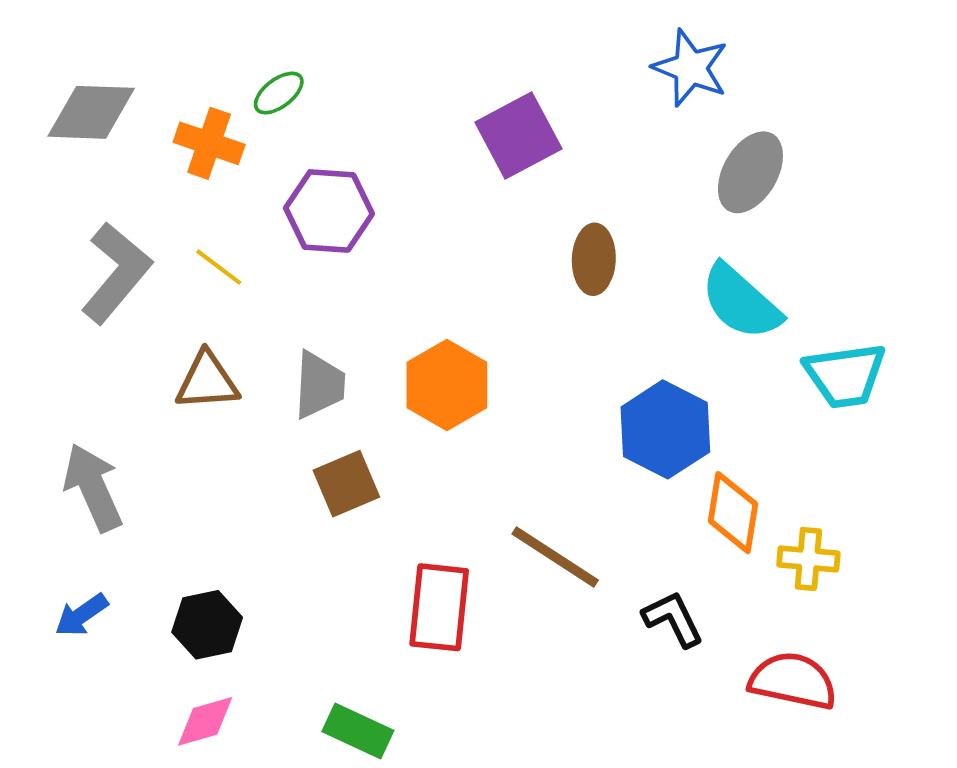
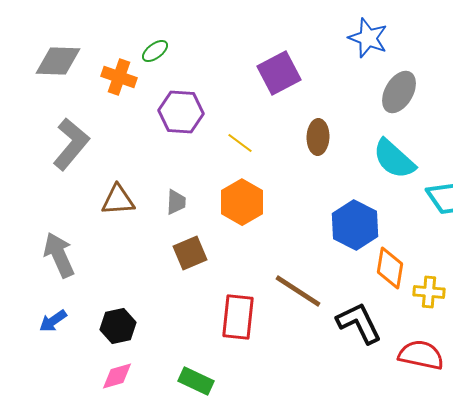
yellow line: (219, 267) -> (240, 143), moved
gray trapezoid: (319, 385) -> (176, 202), size x0.7
black L-shape: (673, 619) -> (359, 323), size x1.4

